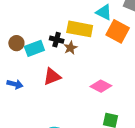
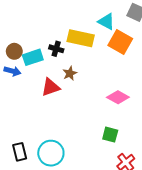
brown star: (70, 48) -> (70, 73), moved
blue arrow: (15, 84) -> (12, 71), moved
pink diamond: (101, 86) -> (118, 97), moved

